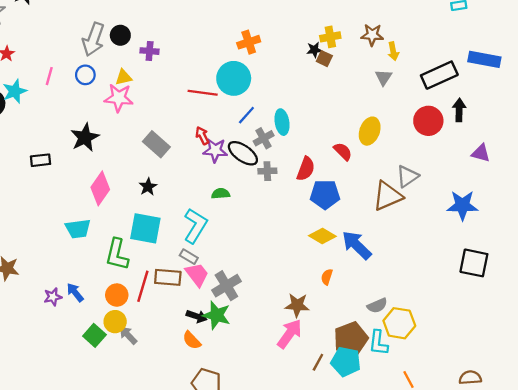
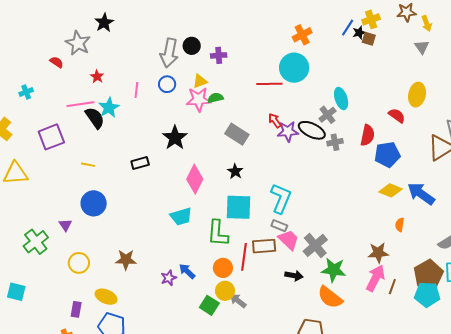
blue line: (246, 115) -> (348, 28), moved
green semicircle: (221, 194) -> (215, 98), moved
green star: (216, 315) -> (334, 270), moved
orange semicircle: (192, 340) -> (330, 297), moved, size x1.5
brown line: (318, 362) -> (392, 287), moved

